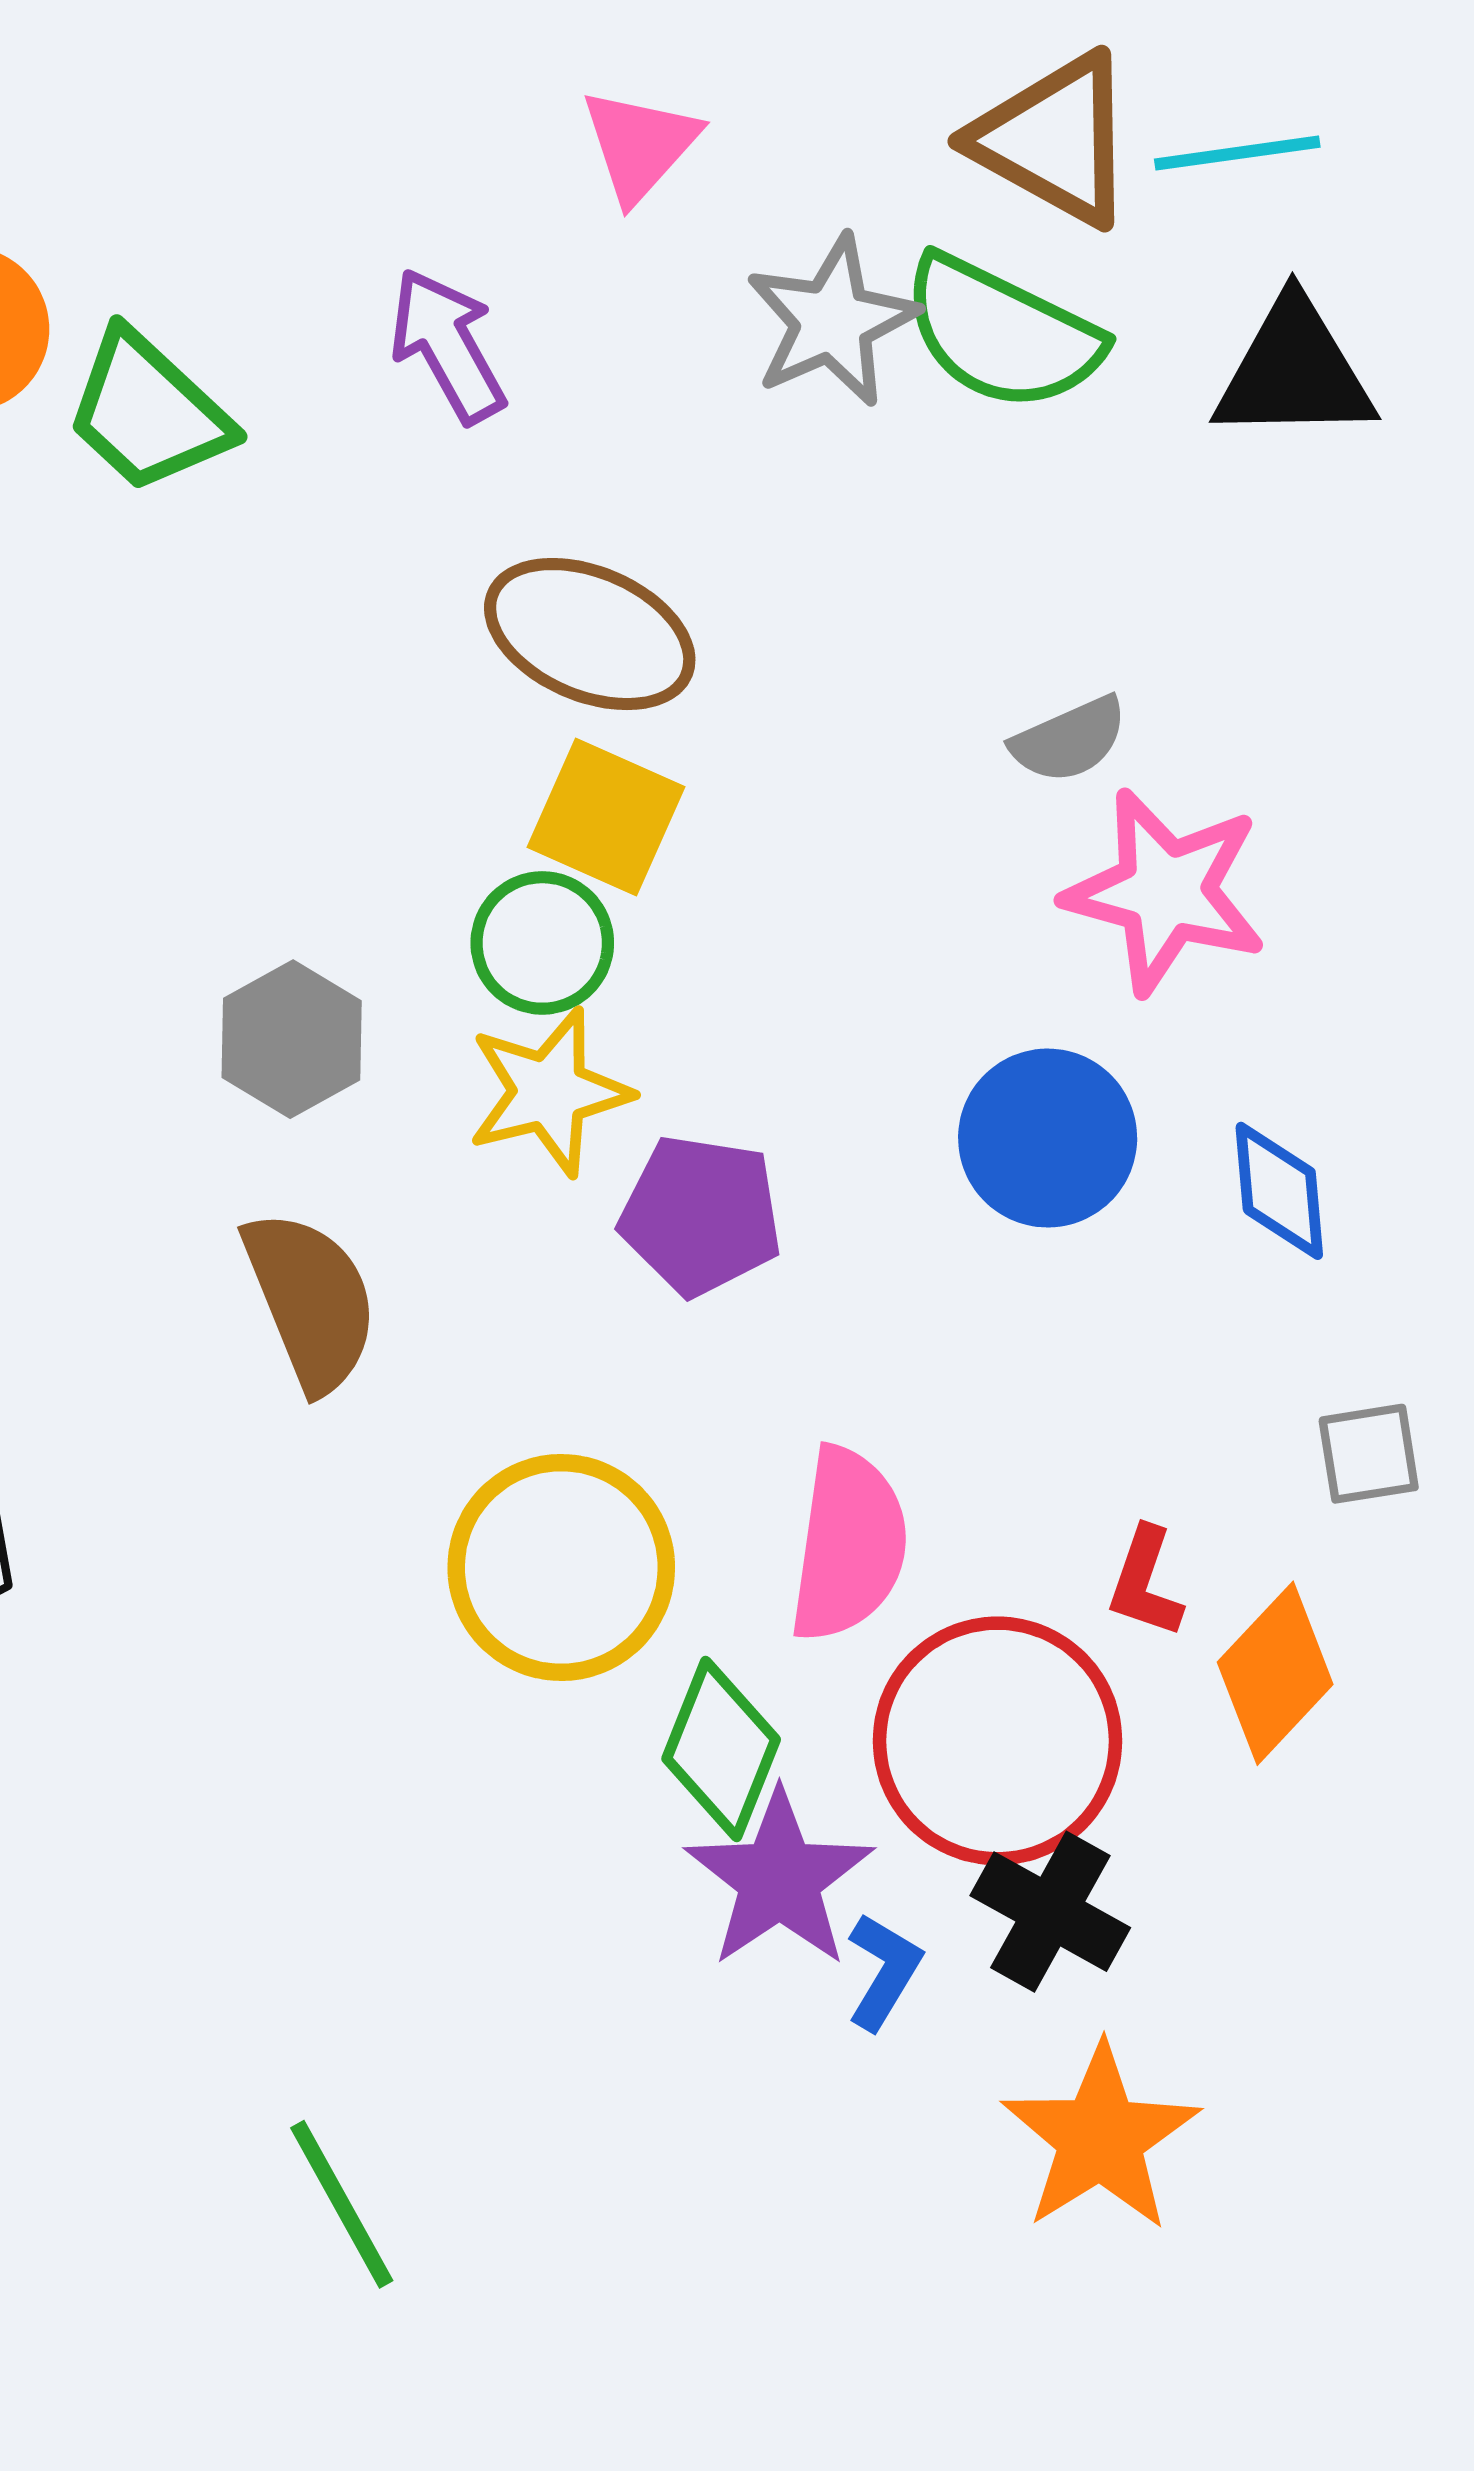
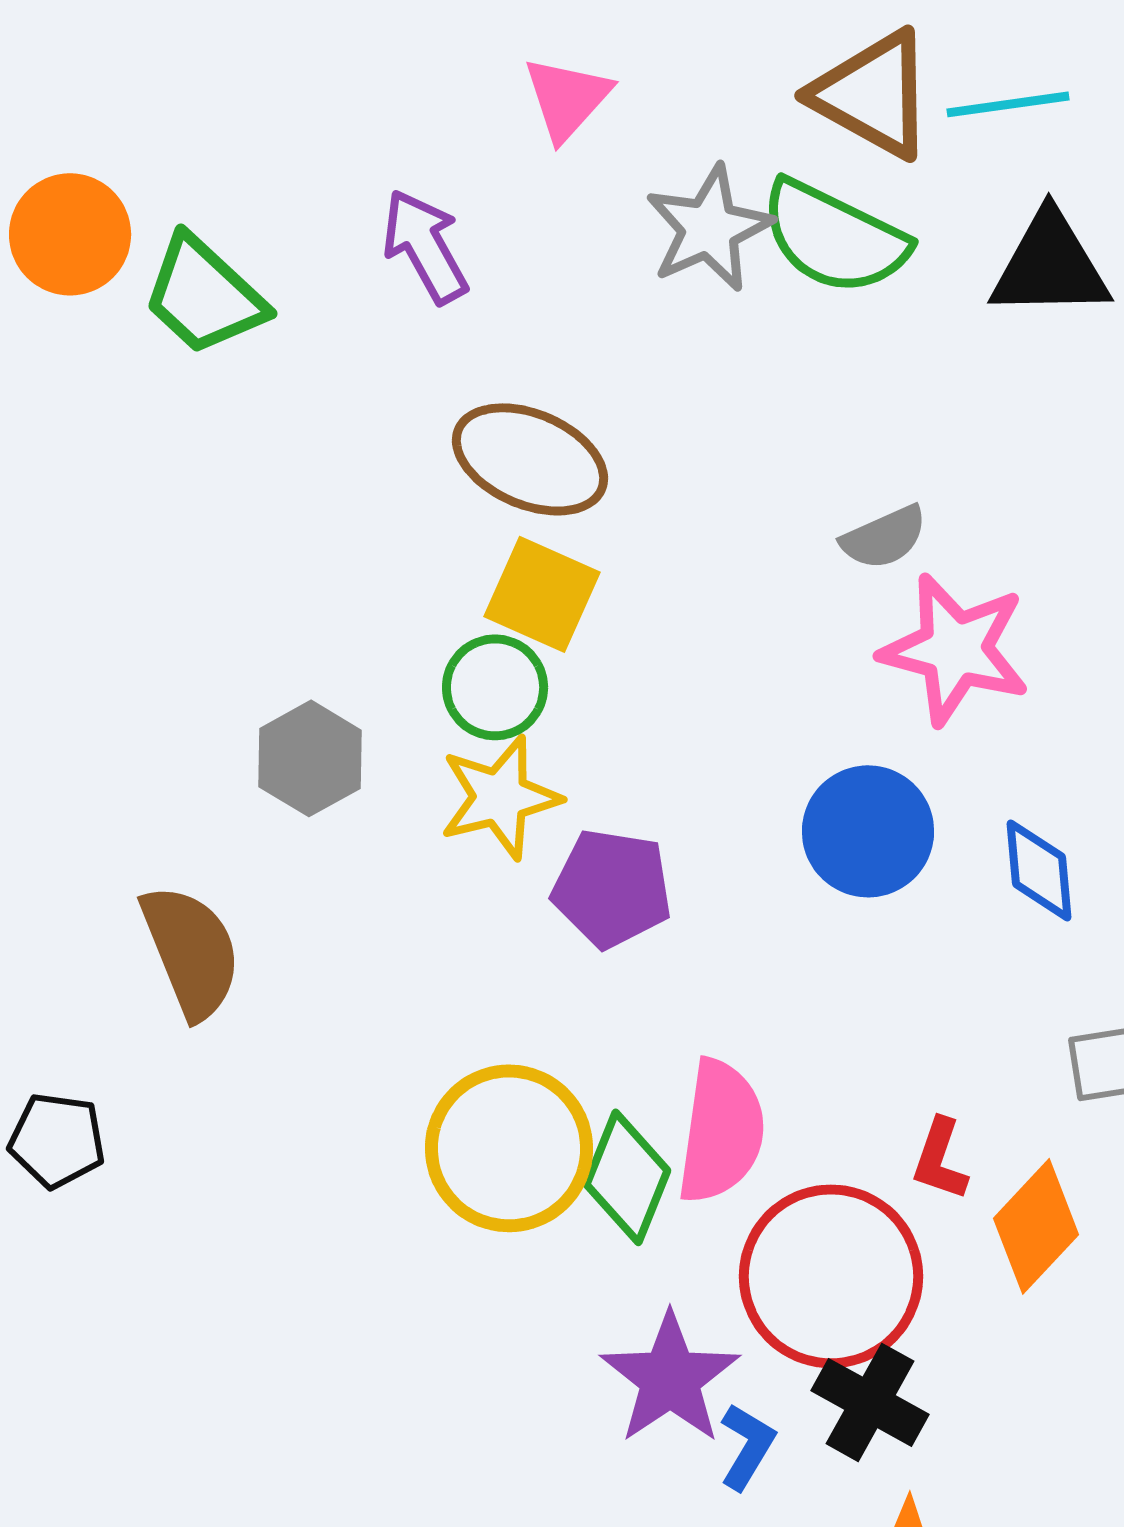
brown semicircle: (311, 1301) -> (191, 951), moved
green diamond: (721, 1749) -> (627, 1177), moved

